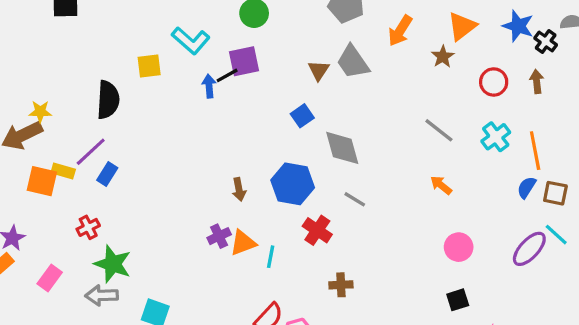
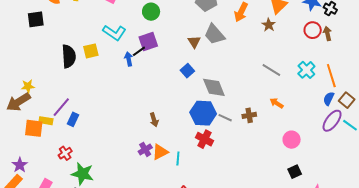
red circle: (494, 82) -> (313, 30), moved
black semicircle: (108, 100) -> (69, 56), moved
blue hexagon: (293, 184) -> (203, 113), moved
brown square: (555, 193) -> (347, 100), turned 35
purple ellipse: (529, 249) -> (332, 121), moved
brown cross: (341, 285) -> (249, 115), moved

